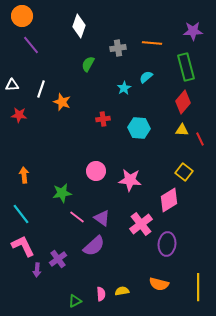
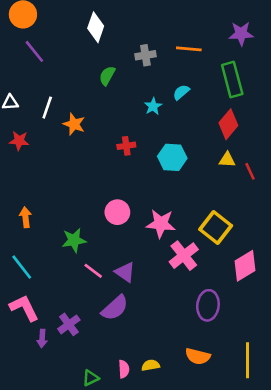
yellow square: (184, 172) -> (216, 227), moved, size x1.4
pink diamond: (169, 200) -> (245, 266), moved
pink cross: (141, 224) -> (184, 256), moved

